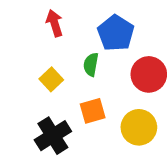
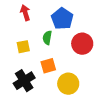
yellow square: (51, 79) -> (23, 47), turned 32
yellow circle: (139, 127) -> (68, 84), moved

